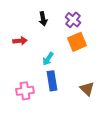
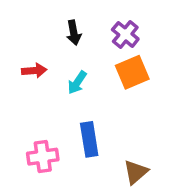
cyan arrow: (48, 59) -> (77, 83), moved
brown triangle: (87, 89) -> (136, 172), moved, turned 35

